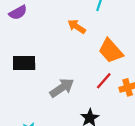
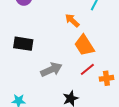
orange trapezoid: (111, 51) -> (84, 45), moved

